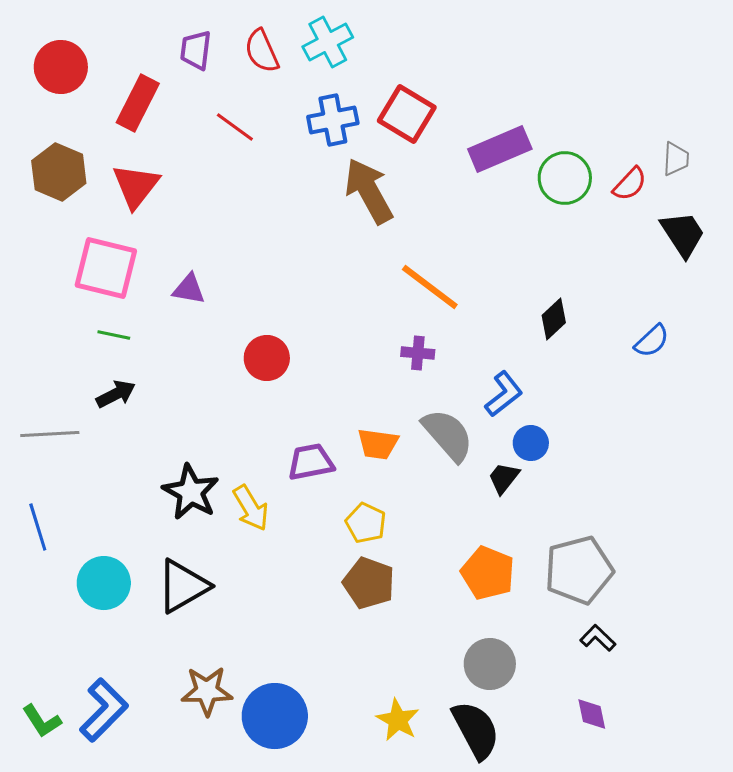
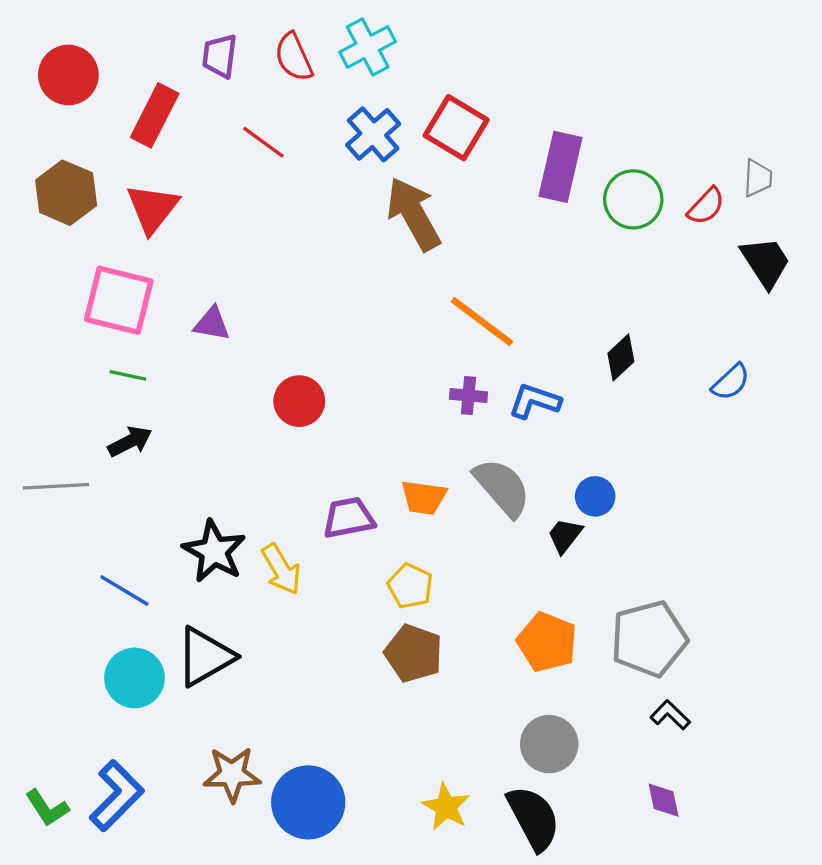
blue cross: (333, 120) -> (373, 134), turned -30
purple rectangle: (500, 149) -> (560, 167), turned -54
blue L-shape: (504, 394) -> (535, 401), moved, turned -123
blue line: (38, 527) -> (124, 591), moved, turned -42
cyan circle: (104, 583) -> (134, 678), moved

